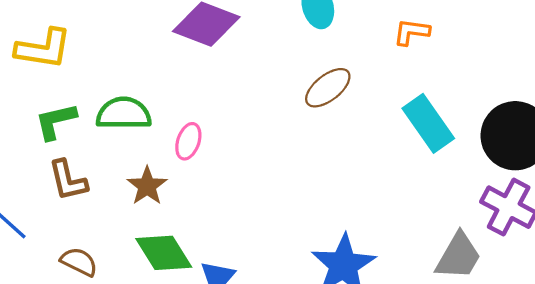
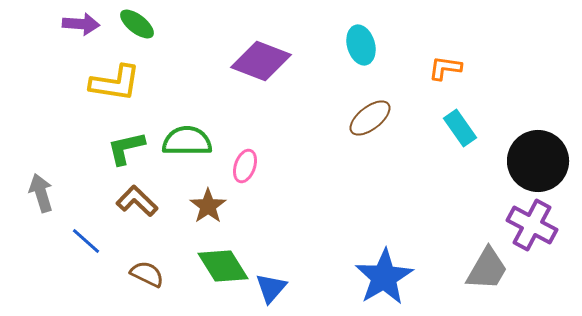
cyan rectangle: (428, 123) -> (460, 128), moved, size x0.7
brown L-shape: (68, 180) -> (137, 201), turned 147

